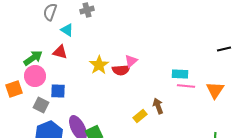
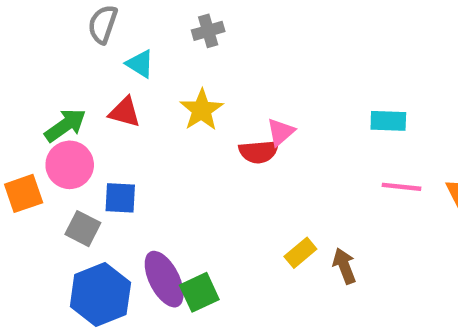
gray cross: (87, 10) -> (208, 31), moved
yellow star: (99, 65) -> (202, 110), moved
cyan rectangle: (180, 74) -> (388, 121), moved
brown arrow: (158, 106) -> (344, 266), moved

